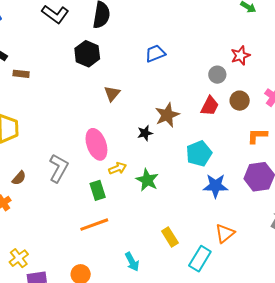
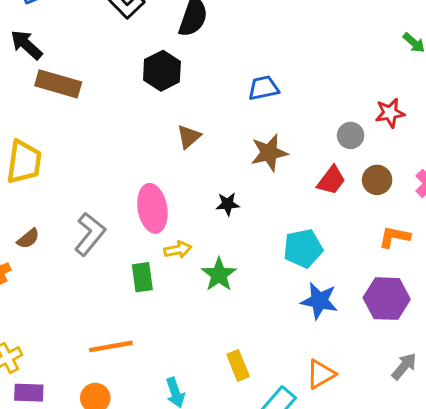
brown rectangle: (21, 74) -> (58, 84), size x1.8
brown star: (167, 115) -> (269, 153), moved
orange line: (94, 225) -> (111, 346), moved

